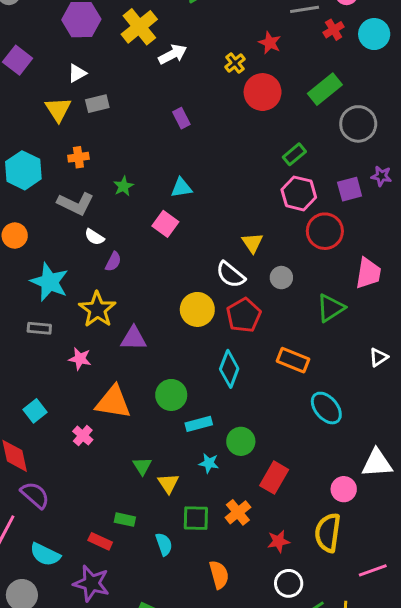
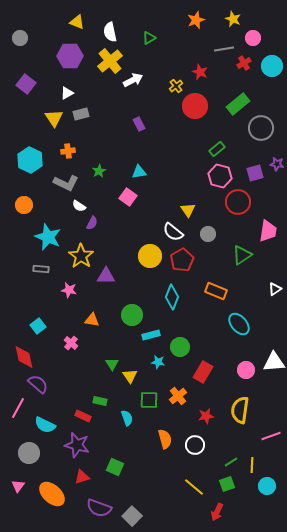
orange triangle: (113, 402) -> (92, 320), size x0.6
pink circle: (344, 489) -> (246, 370), moved
white circle: (289, 583) -> (195, 445), moved

